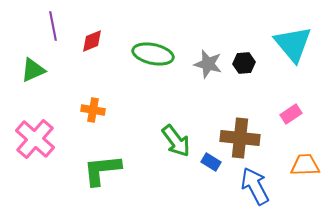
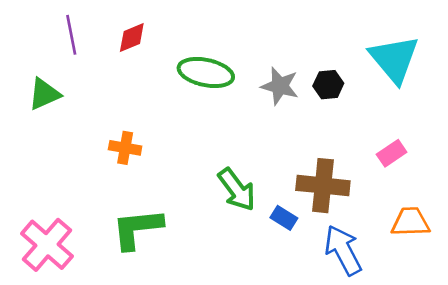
red diamond: (92, 41) -> (132, 38), moved
pink cross: (35, 139) -> (47, 245), moved

